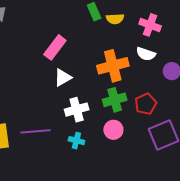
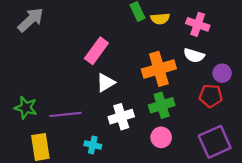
red pentagon: (146, 104) -> (211, 96), moved, turned 30
purple line: (35, 131) -> (65, 114), moved
cyan cross: (76, 141) -> (93, 145), moved

